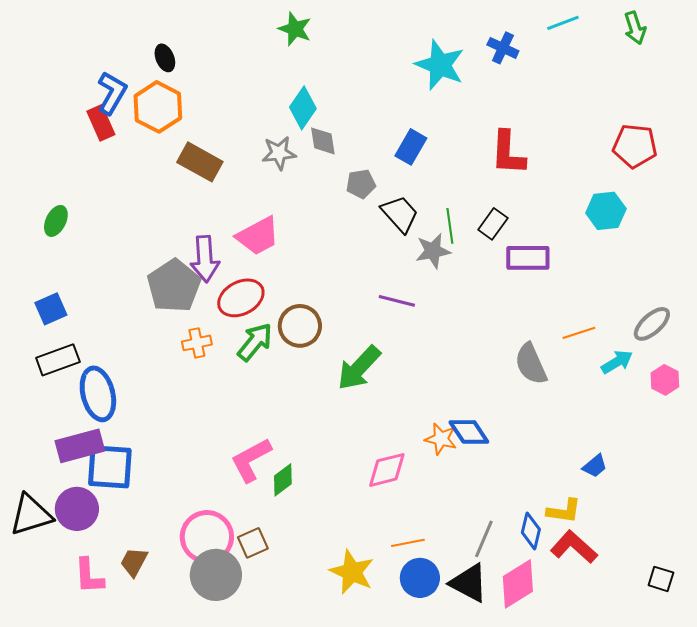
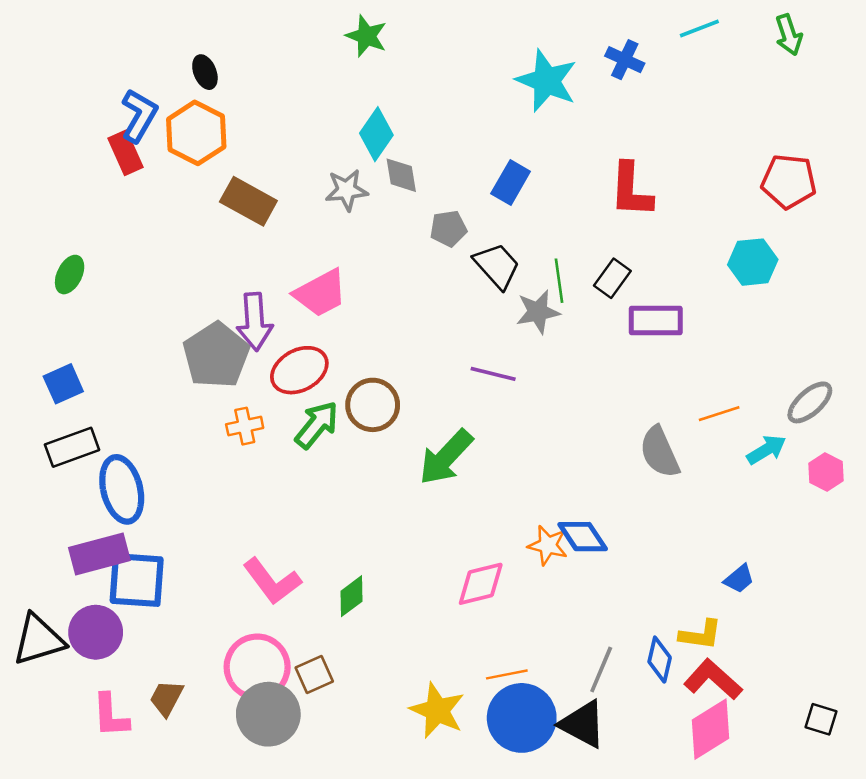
pink L-shape: (251, 460) -> (272, 581), moved, turned -99
blue circle: (420, 578) -> (522, 718), size x1.4
pink diamond: (518, 584) -> (710, 729), moved

